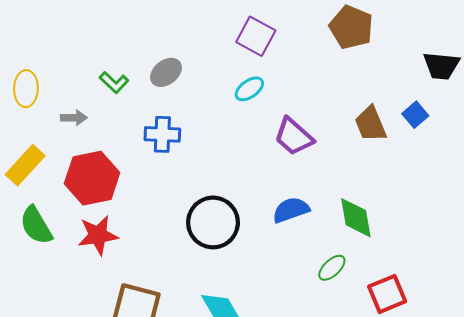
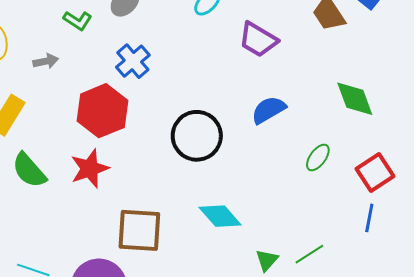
blue cross: (162, 134) -> (133, 61), turned -32
red hexagon: (92, 178) -> (102, 111), moved
green diamond: (356, 218) -> (355, 99), moved

